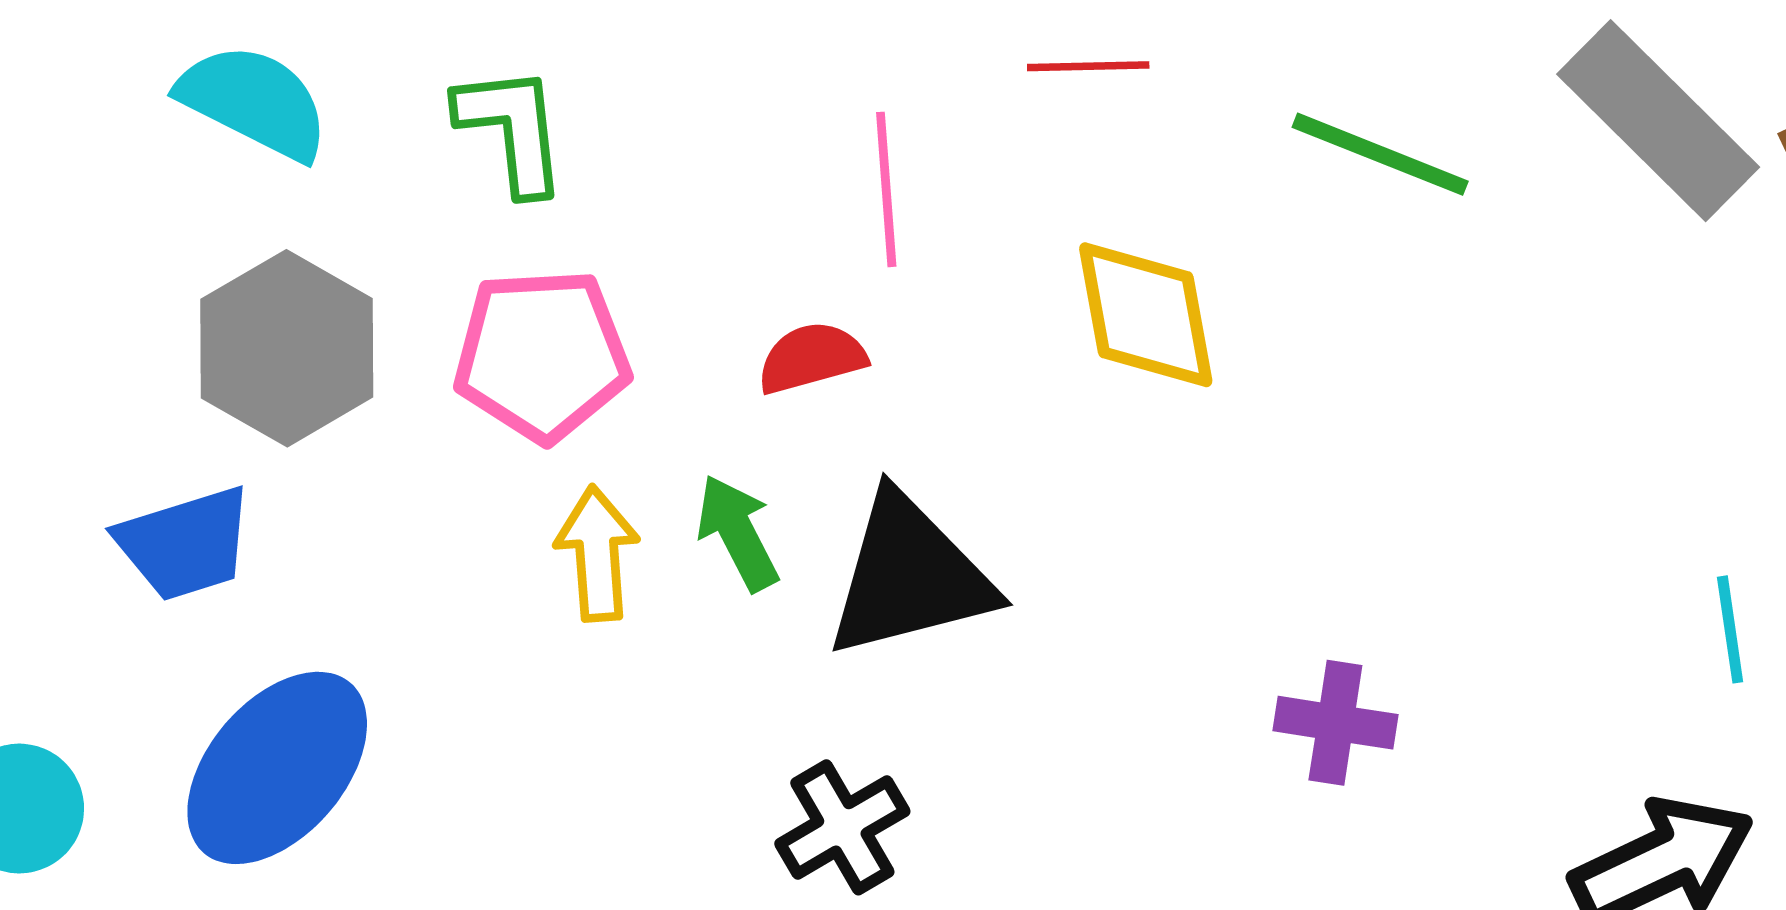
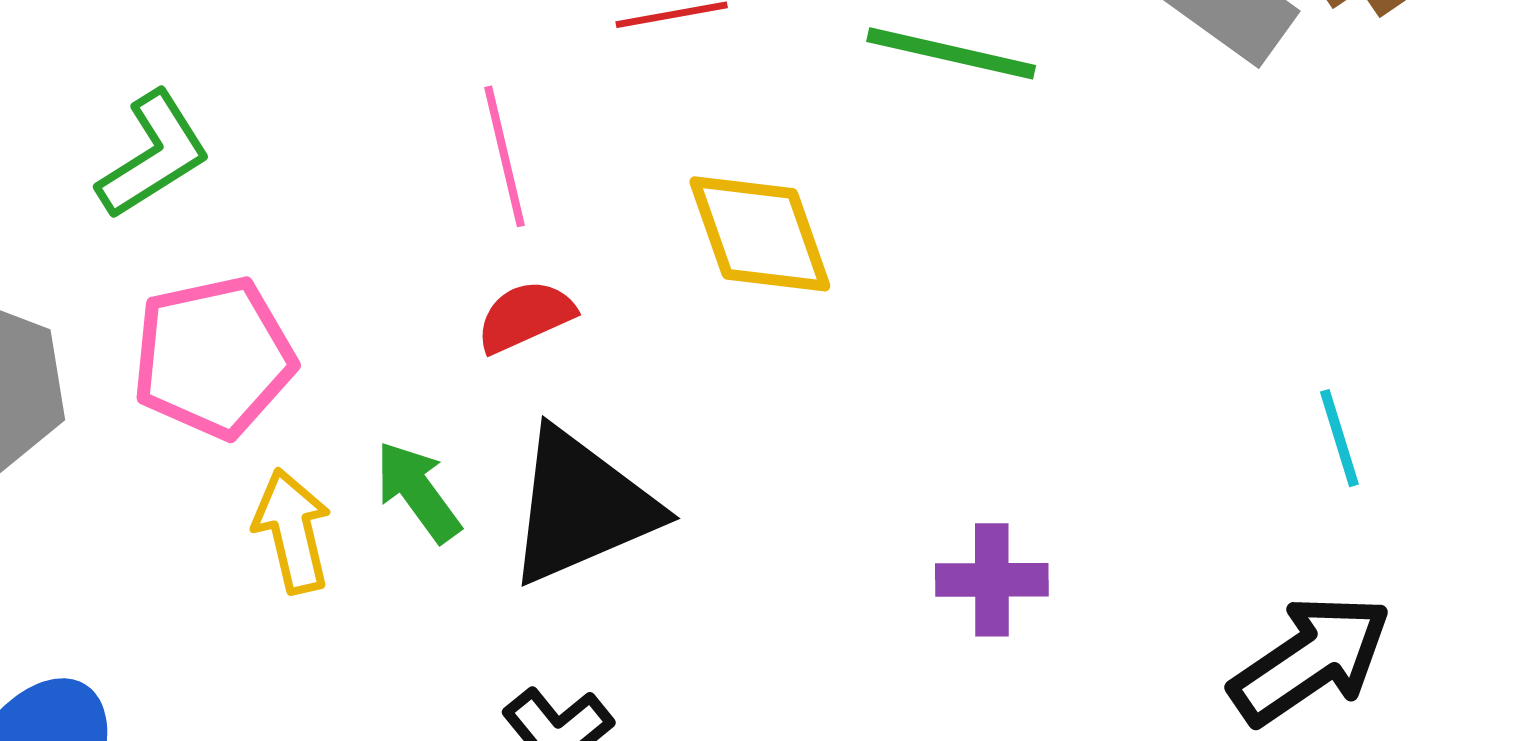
green L-shape: (512, 129) -> (154, 155), turned 73
red semicircle: (812, 358) -> (525, 316), moved

